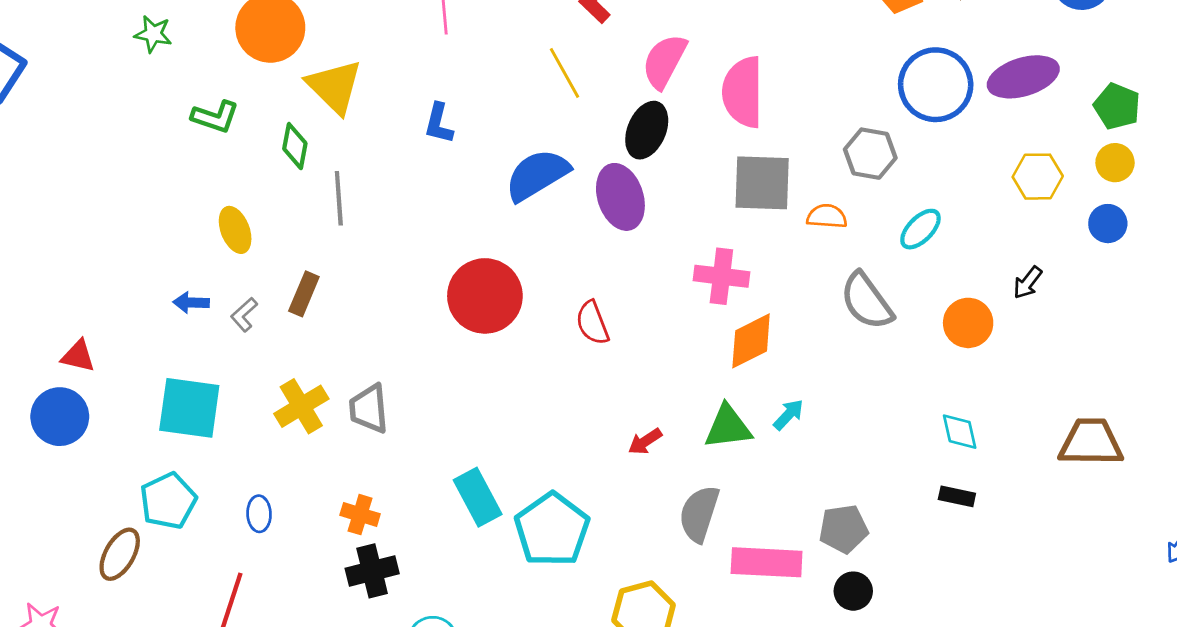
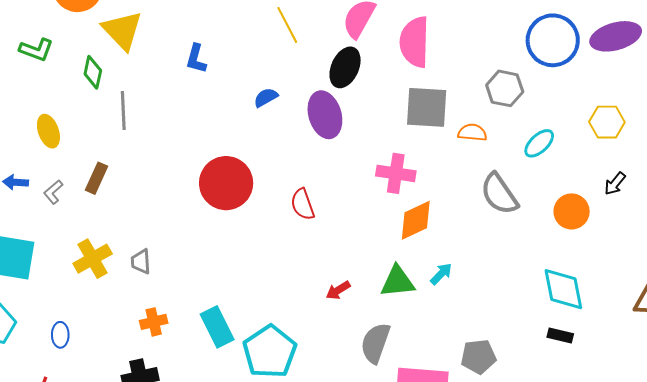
blue semicircle: (537, 175) -> (266, 97), size x0.5
yellow hexagon: (1038, 177) -> (607, 122), moved
gray trapezoid: (369, 409) -> (141, 262), size x0.7
cyan diamond: (960, 432) -> (563, 289), size x1.6
orange cross: (360, 515) -> (154, 322), moved, turned -32

